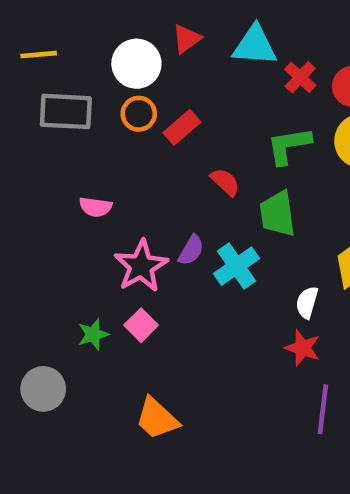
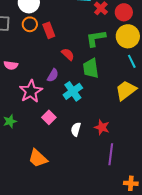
red rectangle: (182, 127) -> (49, 30), turned -70
purple semicircle: (191, 250) -> (53, 75), moved
white semicircle: (307, 302) -> (76, 129), moved
pink square: (141, 325) -> (49, 117), moved

